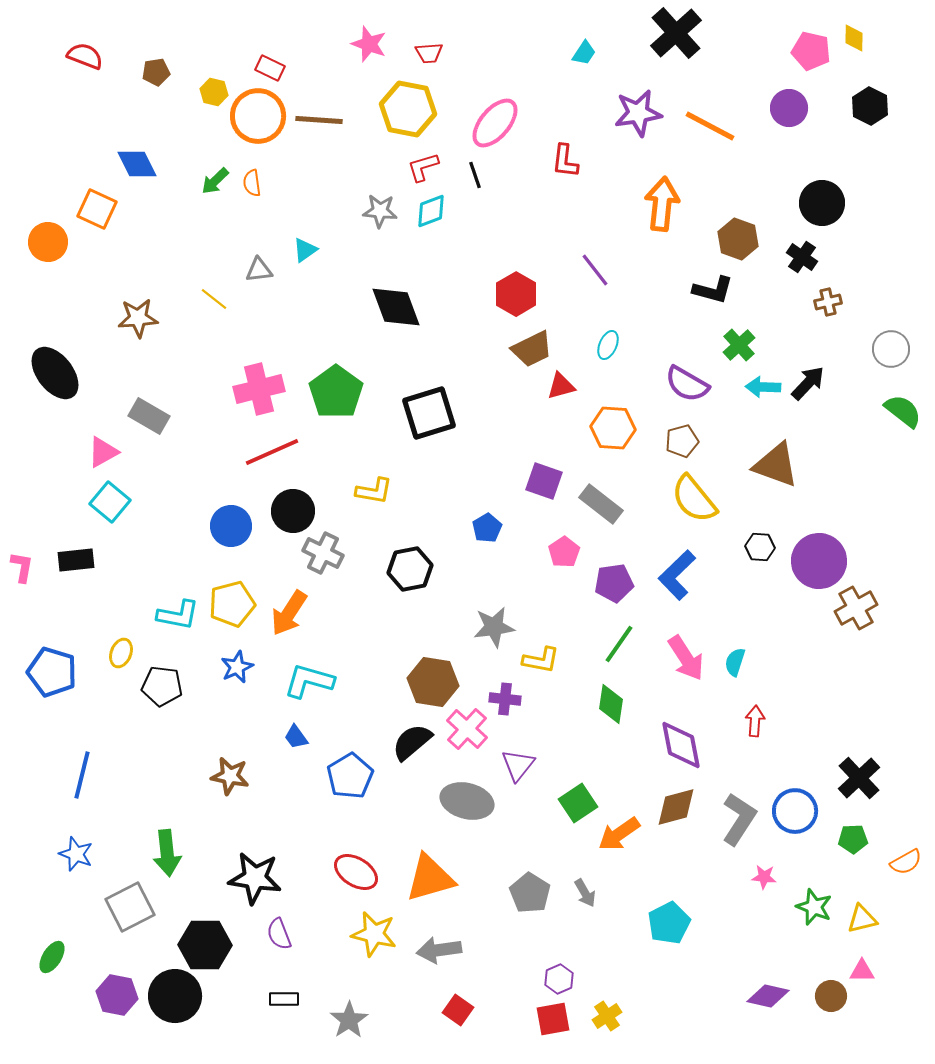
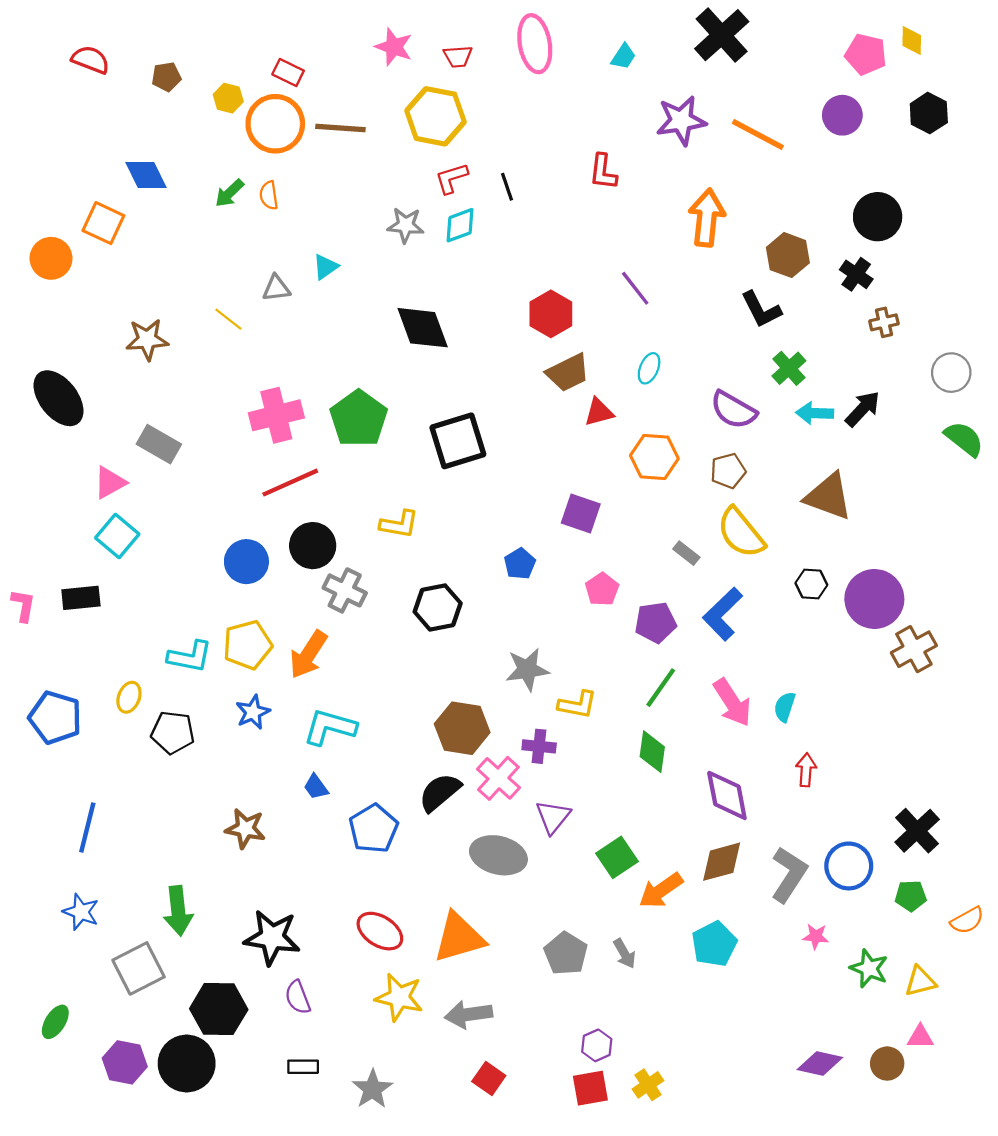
pink ellipse: (495, 123) -> (535, 44), moved, turned -50
black L-shape: (713, 290) -> (761, 310), turned 48
gray rectangle: (601, 504) -> (686, 553), moved, size x0.6
cyan pentagon: (669, 923) -> (714, 944), moved

